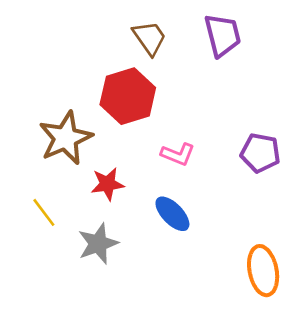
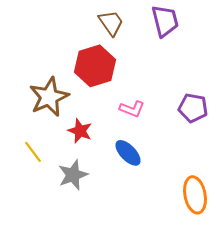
red star: (107, 184) -> (80, 131), turned 30

